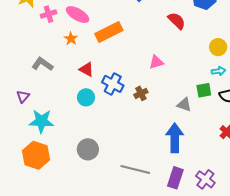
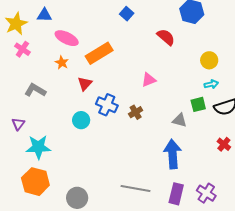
pink cross: (49, 14) -> (22, 49), moved, turned -35
red triangle: (86, 69) -> (85, 84), moved, turned 49
gray circle: (88, 149) -> (77, 198), moved

